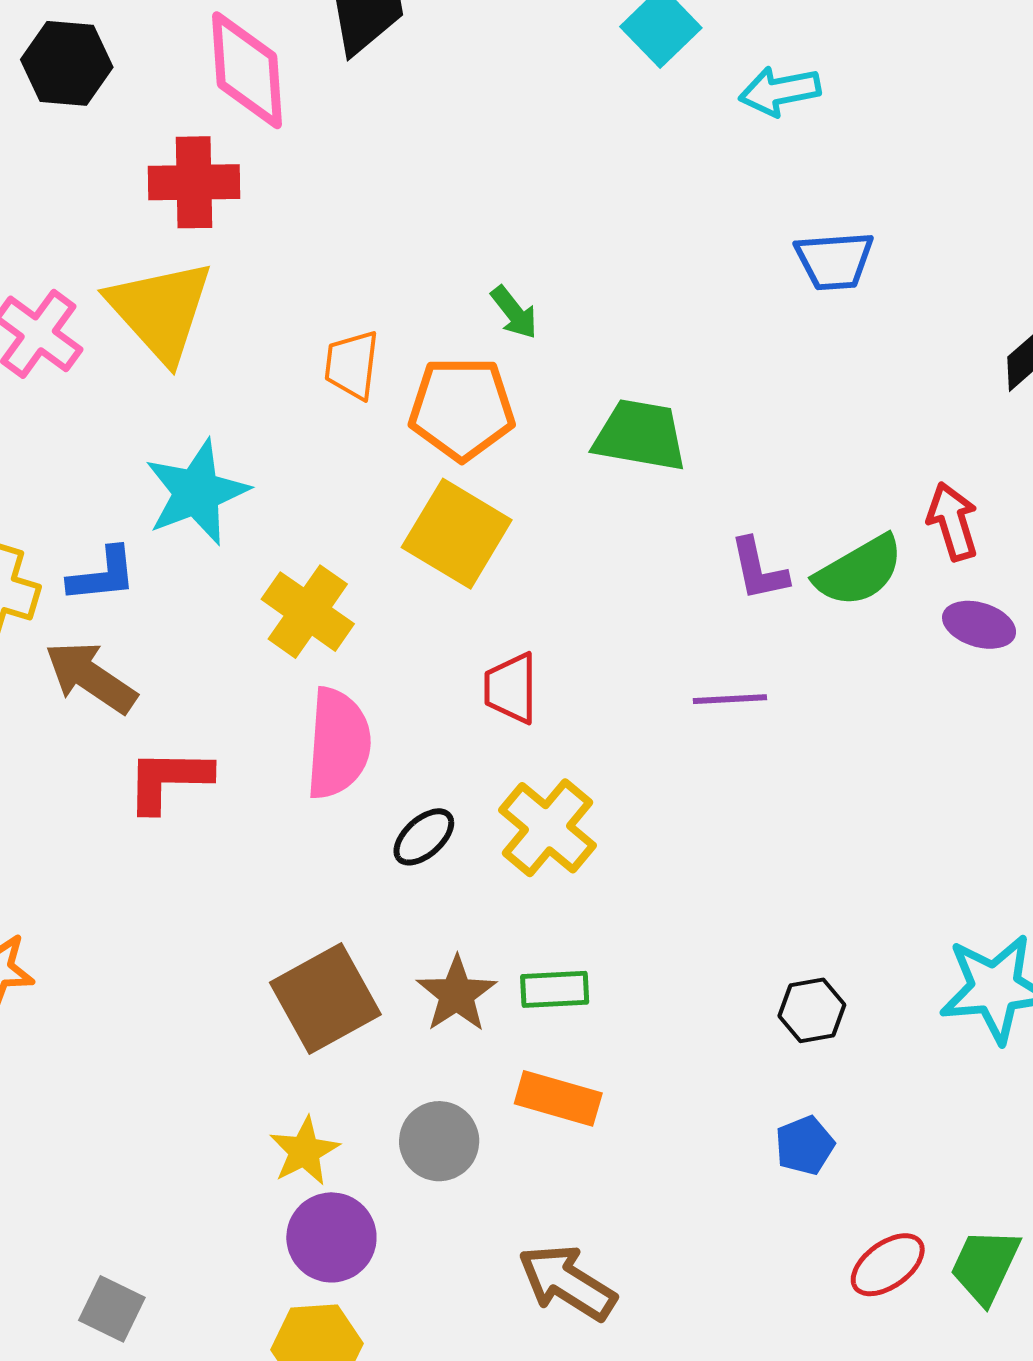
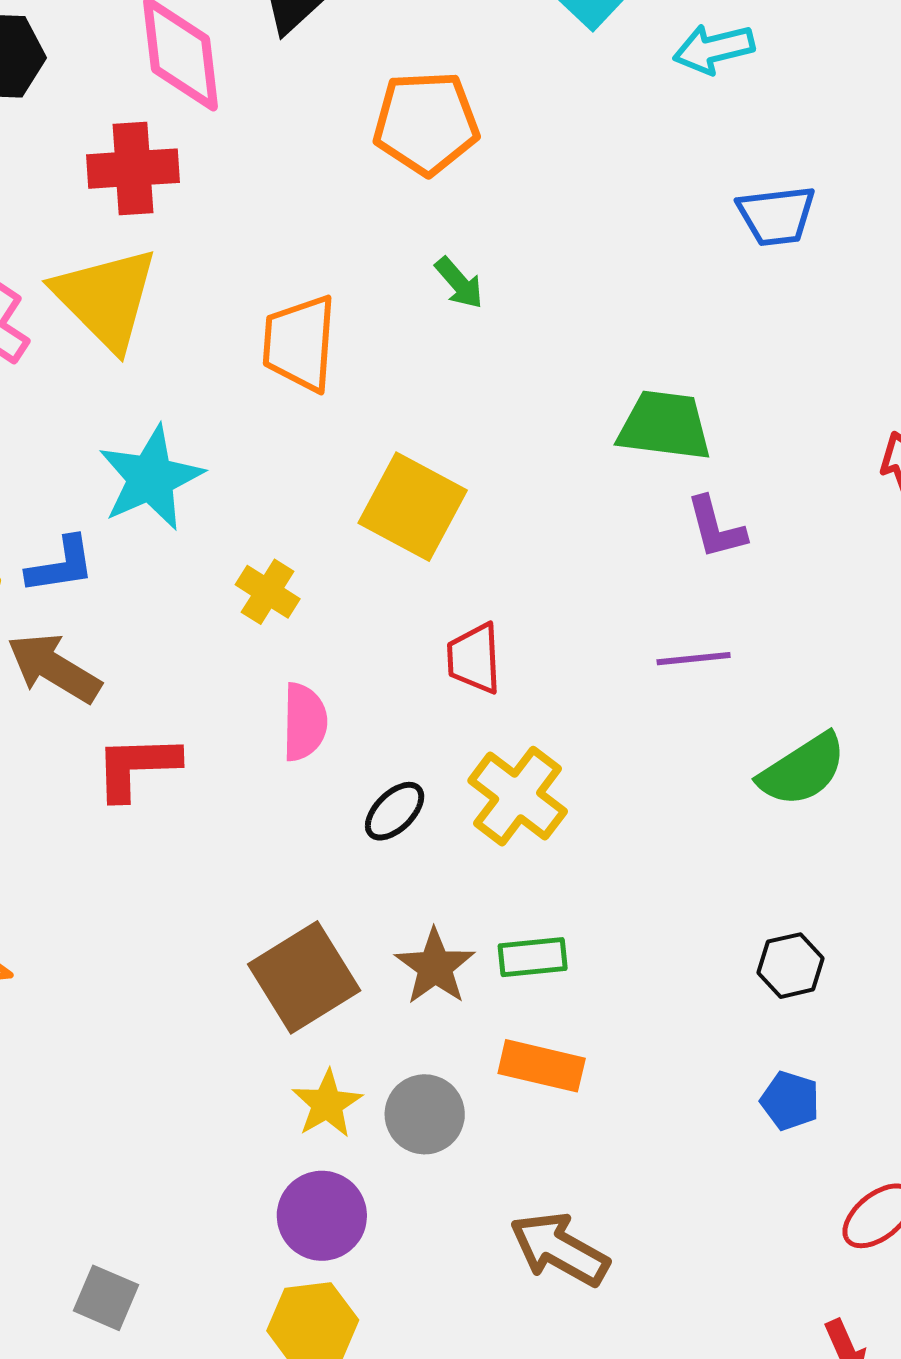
orange trapezoid: (352, 365) -> (300, 343), size x1.4
orange pentagon: (462, 409) -> (426, 123), moved
green trapezoid: (640, 435) -> (664, 426), moved
green semicircle: (859, 571) -> (802, 770), moved
yellow cross: (308, 612) -> (268, 592), size x0.7
pink semicircle: (338, 743) -> (304, 722), size x0.7
blue pentagon: (805, 1145) -> (790, 1101), turned -30
yellow star: (304, 1151) -> (327, 1104), moved

